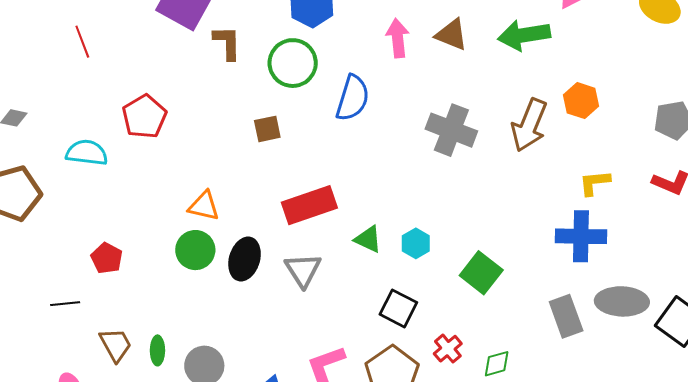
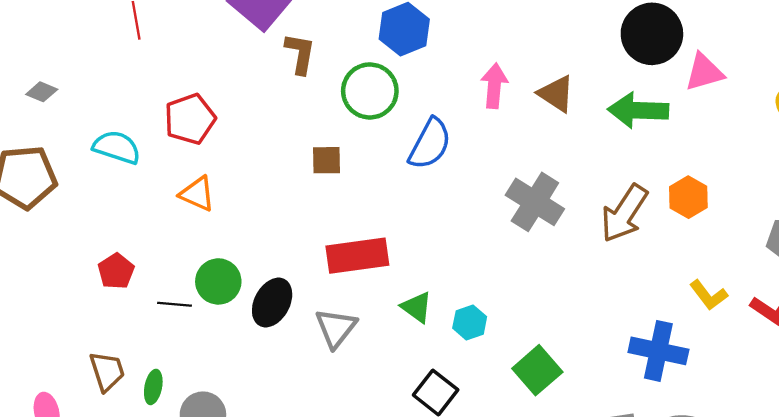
yellow L-shape: (595, 183) -> (709, 295), moved, turned -132
orange triangle: (204, 206) -> (197, 194), moved
black line: (65, 304) -> (175, 304), moved

